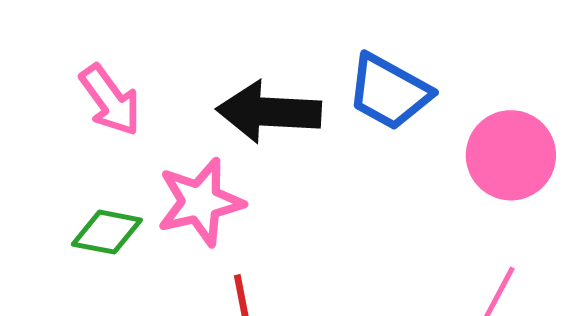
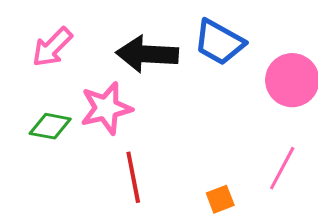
pink arrow: (110, 100) -> (52, 47), turned 81

